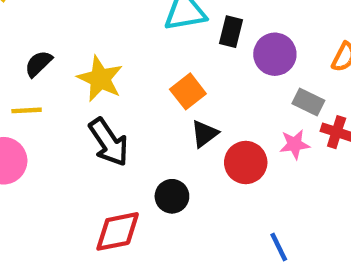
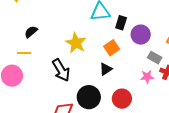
yellow star: (100, 79) -> (76, 43), moved
orange square: (188, 91) -> (112, 48), moved
red circle: (246, 163) -> (122, 99), moved
black circle: (172, 196) -> (89, 97), size x1.5

